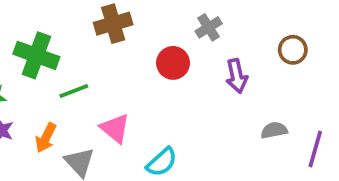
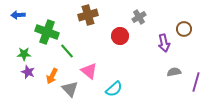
purple arrow: (237, 76) -> (164, 43), moved
green line: (74, 91) -> (67, 51), turned 70

